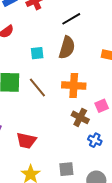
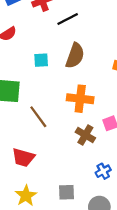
black line: (71, 19) -> (68, 19), moved
brown line: (37, 87) -> (38, 117), moved
blue cross: (95, 140) -> (103, 171), moved, turned 32

